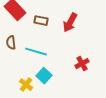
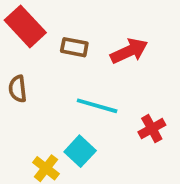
red arrow: (70, 23) -> (129, 51), turned -144
cyan line: (36, 52) -> (97, 106), moved

